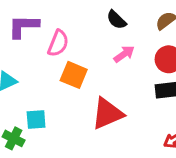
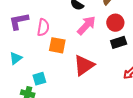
pink arrow: (124, 54) -> (86, 25), size x1.5

